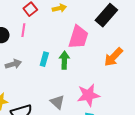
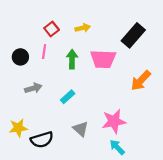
pink trapezoid: (78, 37) -> (103, 59), turned 75
cyan rectangle: (44, 59) -> (68, 97), moved, turned 32
green arrow: (64, 60) -> (72, 59), moved

